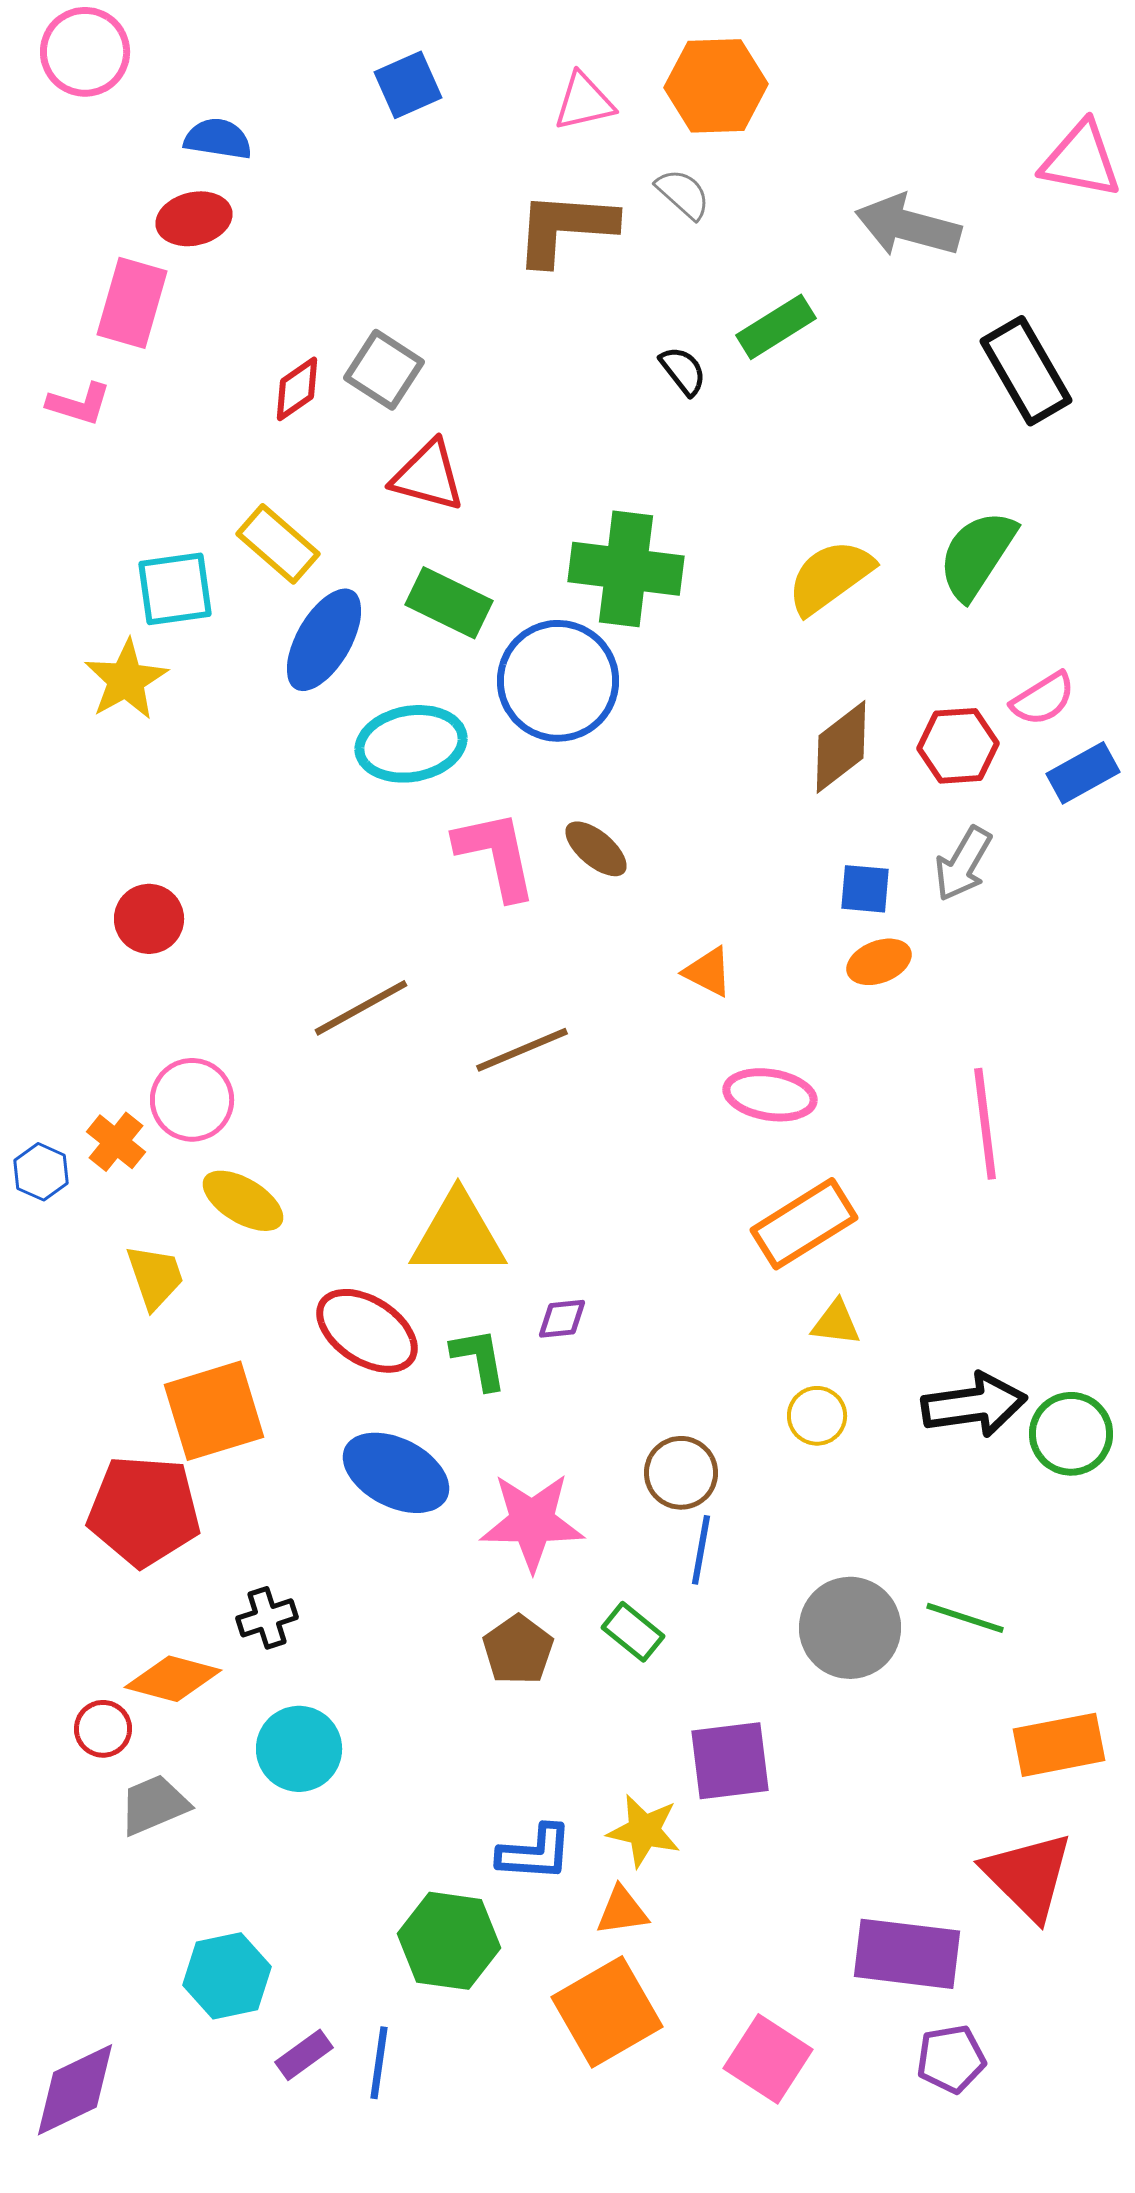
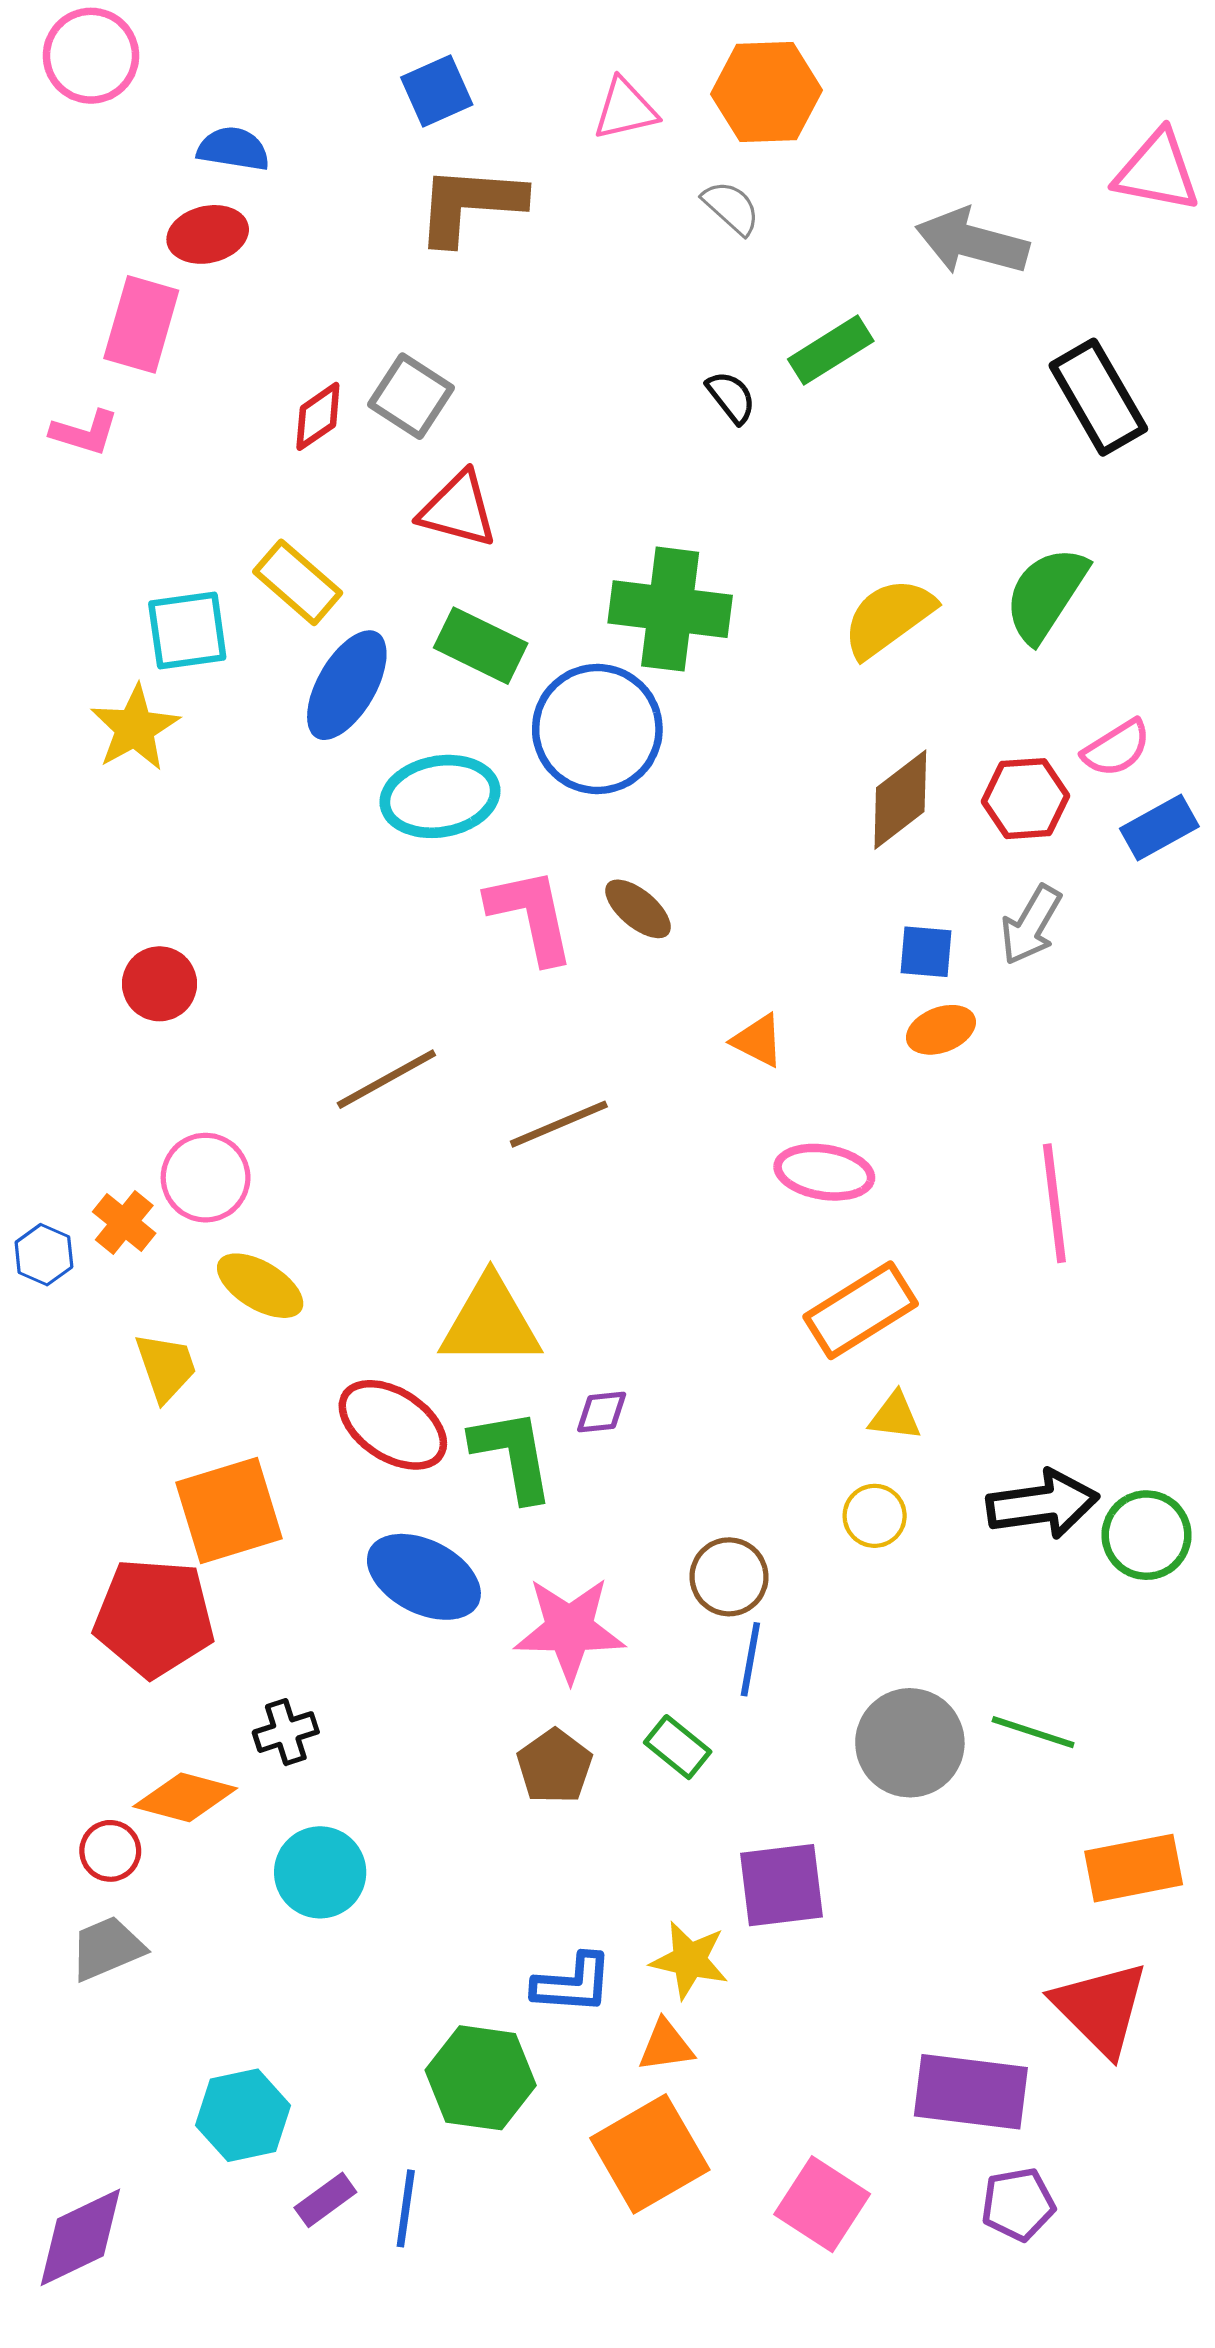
brown L-shape: (565, 228) -> (470, 204), moved
green L-shape: (479, 1359) -> (513, 1455), size x1.4
gray trapezoid: (154, 1805) -> (107, 1948), moved

